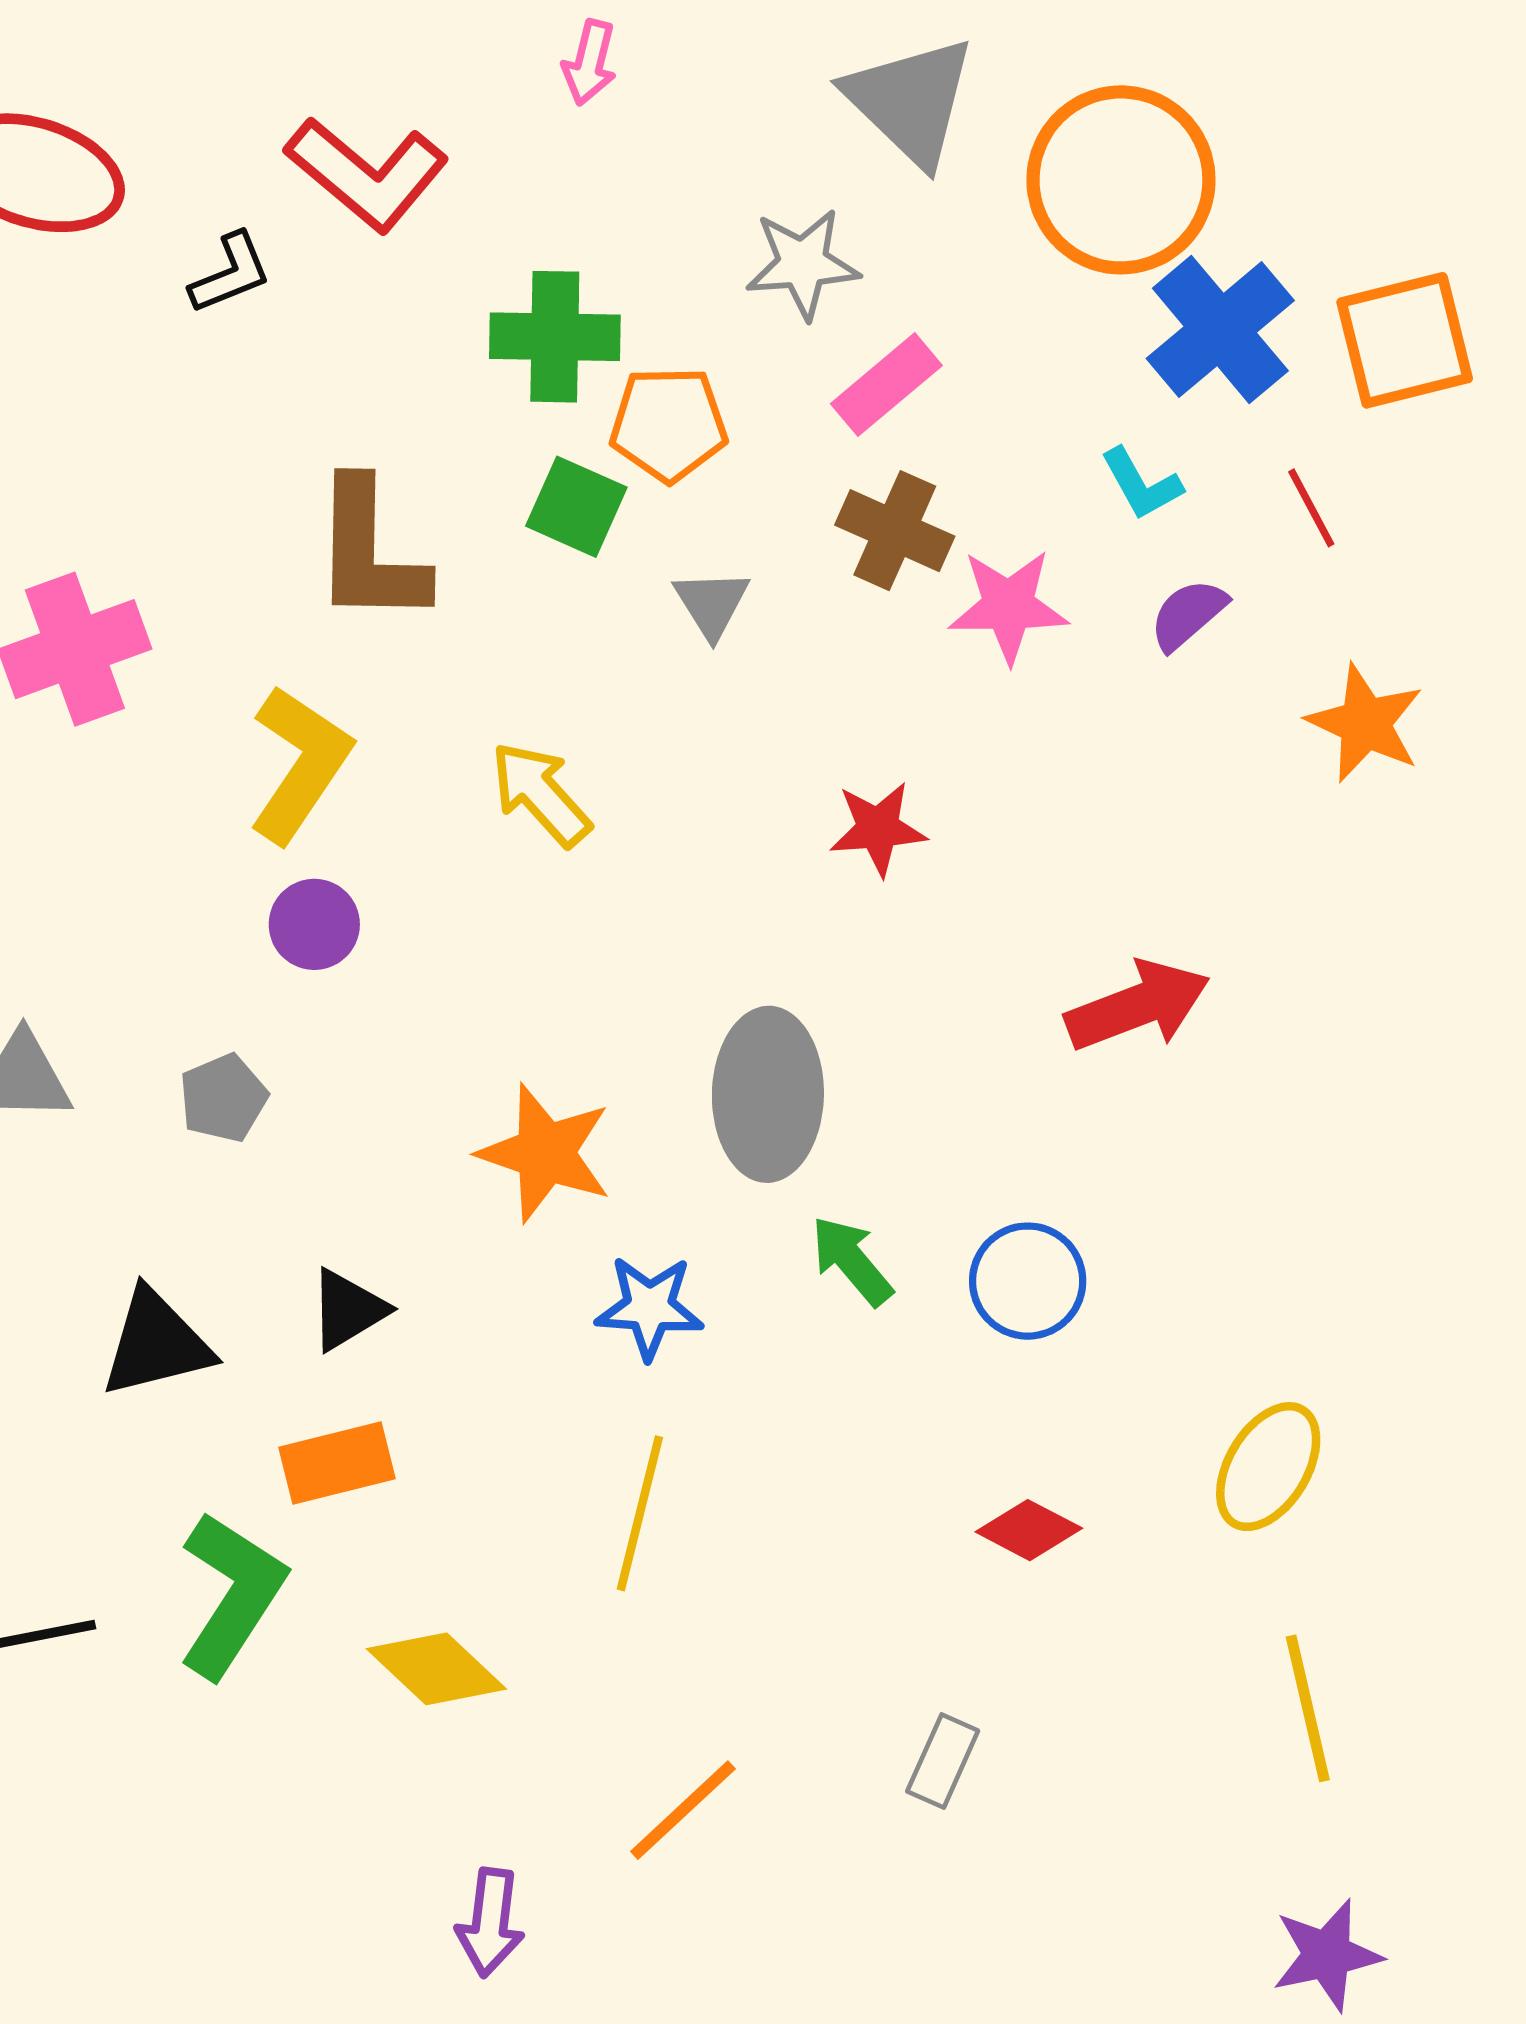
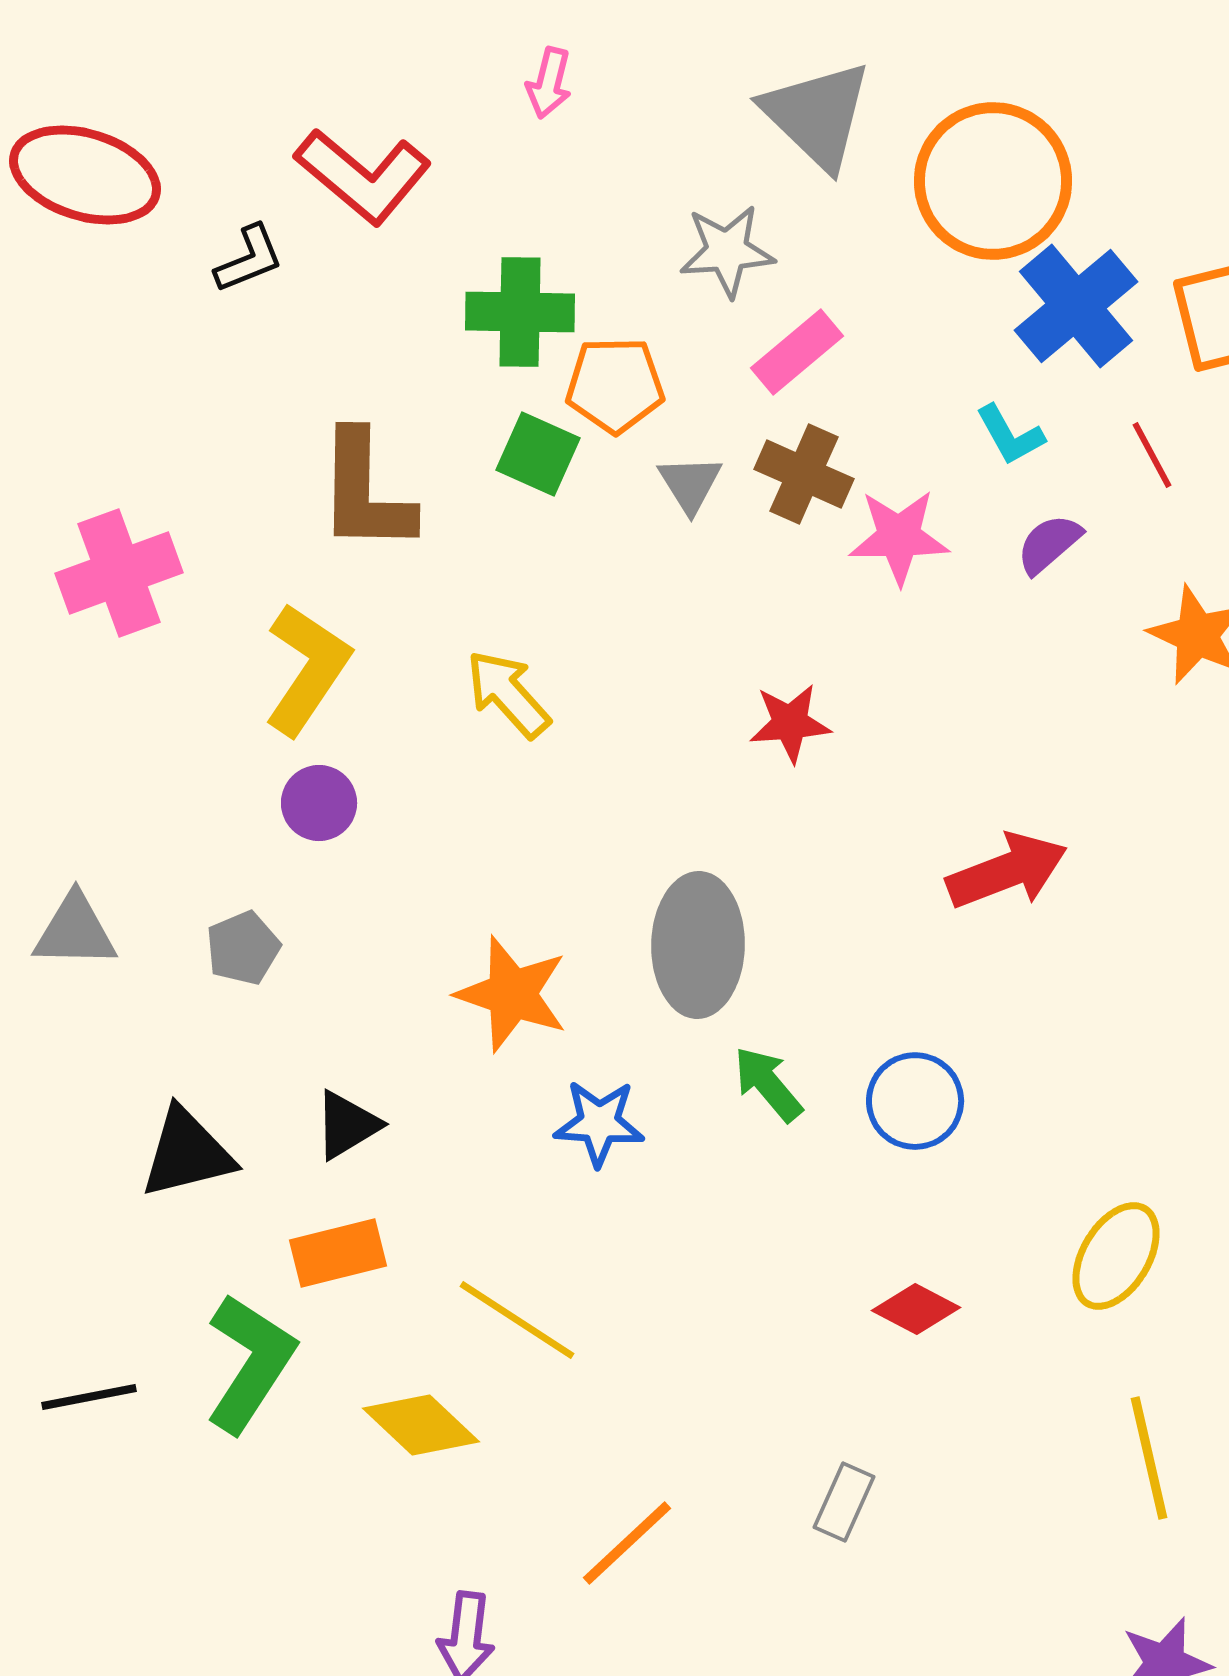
gray triangle: (712, 604) -> (690, 484), moved
yellow line: (640, 1513) -> (517, 1320), moved, turned -71

